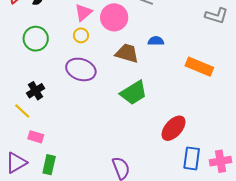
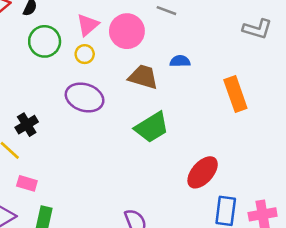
green circle: (36, 39) -> (45, 41), moved
orange rectangle: (199, 67) -> (235, 94), turned 48

